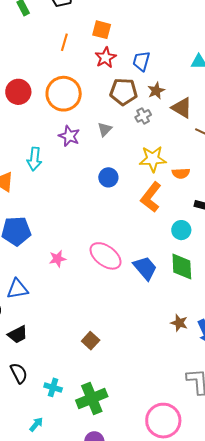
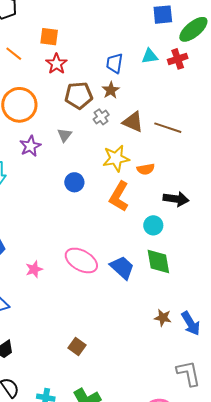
orange line: (64, 42) -> (14, 54), turned -60
blue trapezoid: (141, 61) -> (115, 63), moved
brown triangle: (182, 108) -> (133, 122), moved
purple star: (69, 136) -> (30, 146), turned 30

